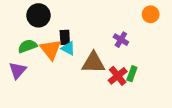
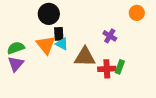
black circle: (38, 15) -> (49, 14), moved
green semicircle: (27, 46) -> (16, 48), moved
red cross: (118, 76) -> (107, 69), turned 36

